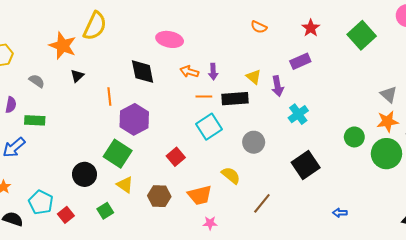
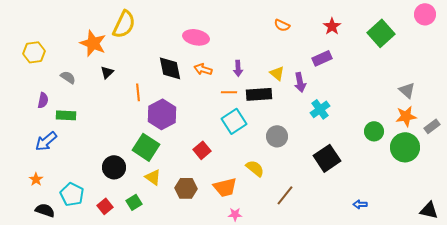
orange arrow: (189, 72) -> (203, 69), moved
red square: (66, 215) -> (105, 206), moved

